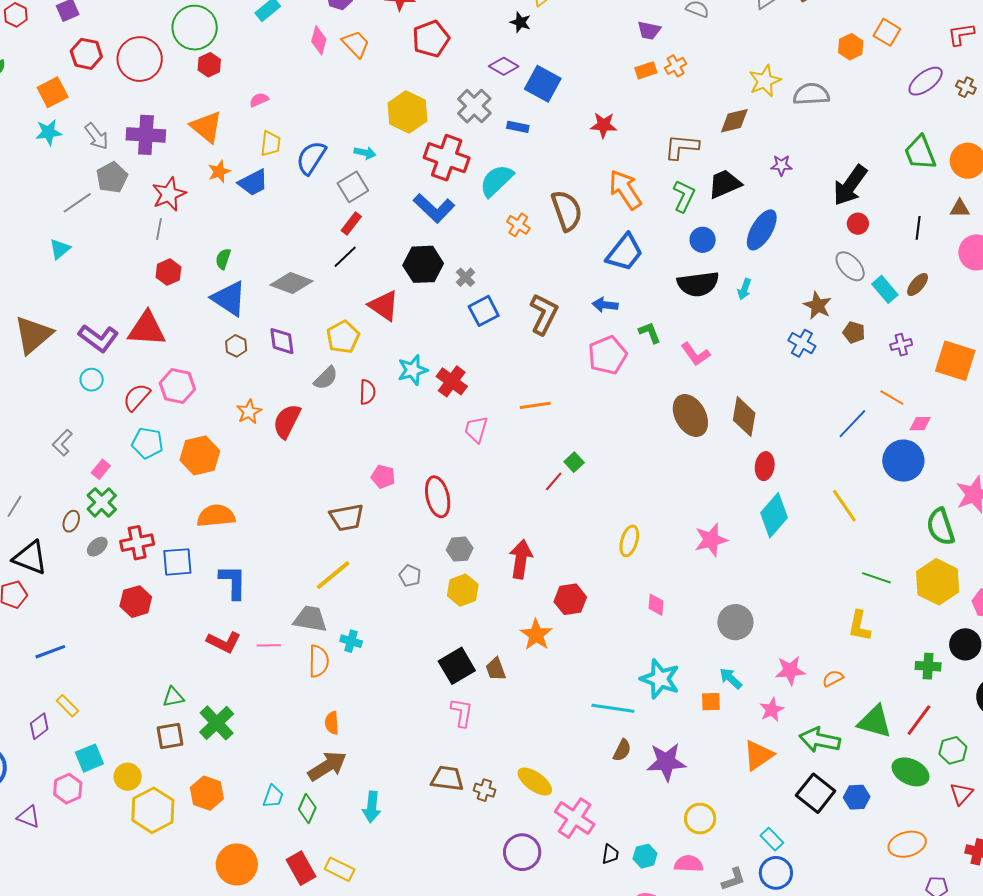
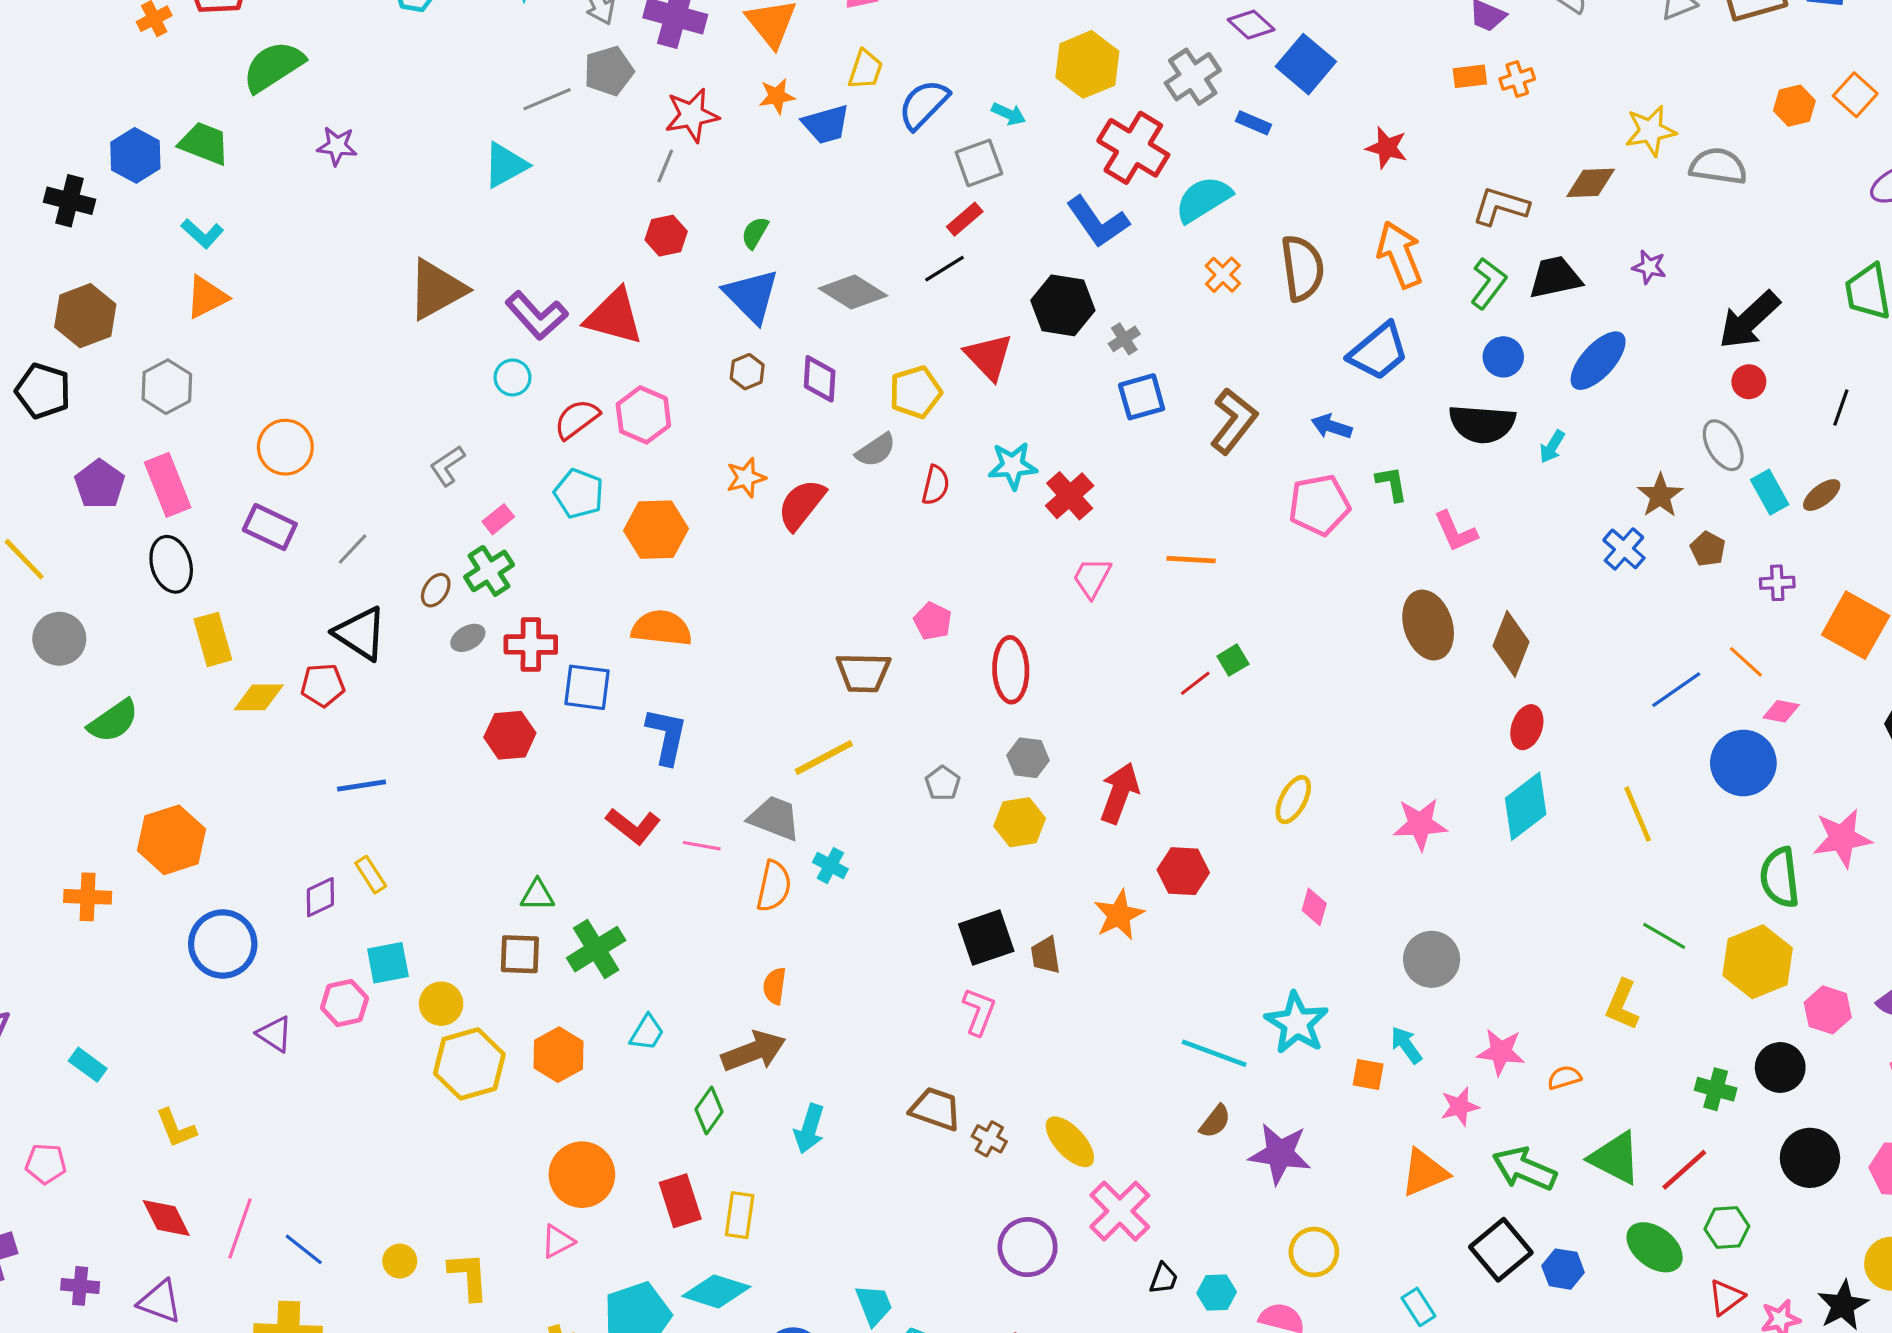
cyan triangle: (60, 249) -> (505, 165), size x1.4
cyan trapezoid: (273, 796) -> (647, 1033), moved
yellow rectangle: (340, 869) -> (740, 1215), turned 60

